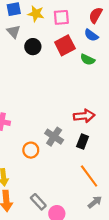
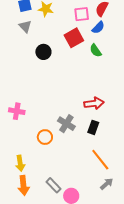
pink square: (61, 17) -> (82, 14), moved
blue semicircle: (91, 35) -> (98, 28), turned -80
black circle: (33, 47) -> (43, 52), moved
green semicircle: (88, 60) -> (96, 50), turned 32

